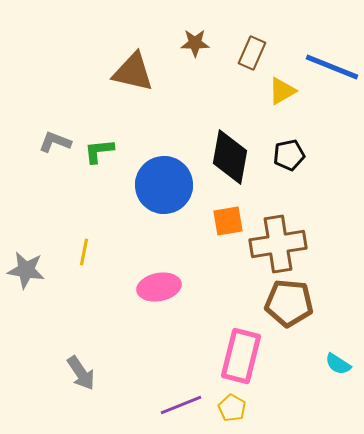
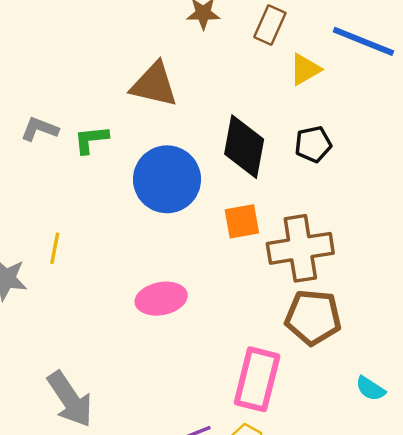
brown triangle: (133, 72) -> (154, 85), moved
yellow line: (84, 252) -> (55, 248), moved
gray arrow: (81, 373) -> (70, 399), size x1.4

